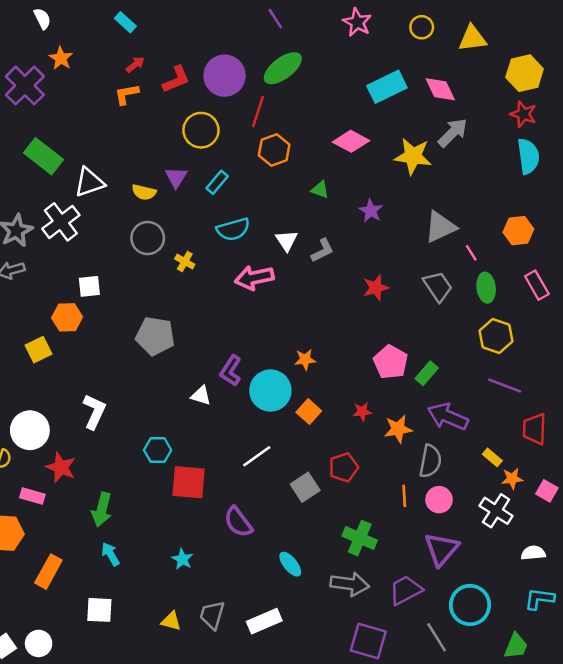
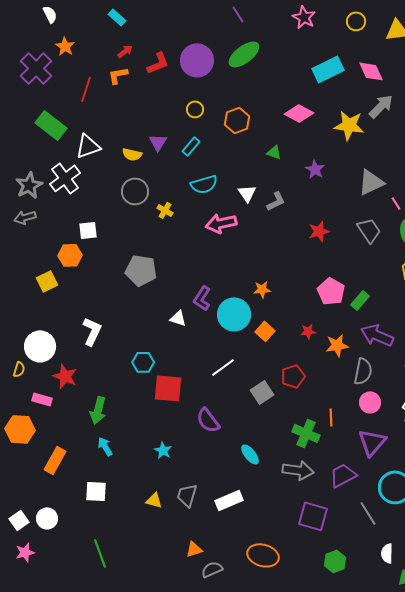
red line: (258, 112) -> (86, 89), moved
yellow circle: (201, 130) -> (195, 109), moved, size x0.6
orange line: (404, 496) -> (331, 417), moved

